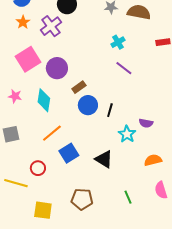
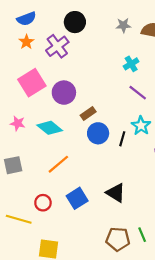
cyan diamond: (44, 100) -> (50, 128), turned -60
cyan star: (127, 134) -> (141, 126), moved
blue square: (69, 153) -> (77, 198), moved
brown pentagon: (82, 199) -> (118, 239), moved

